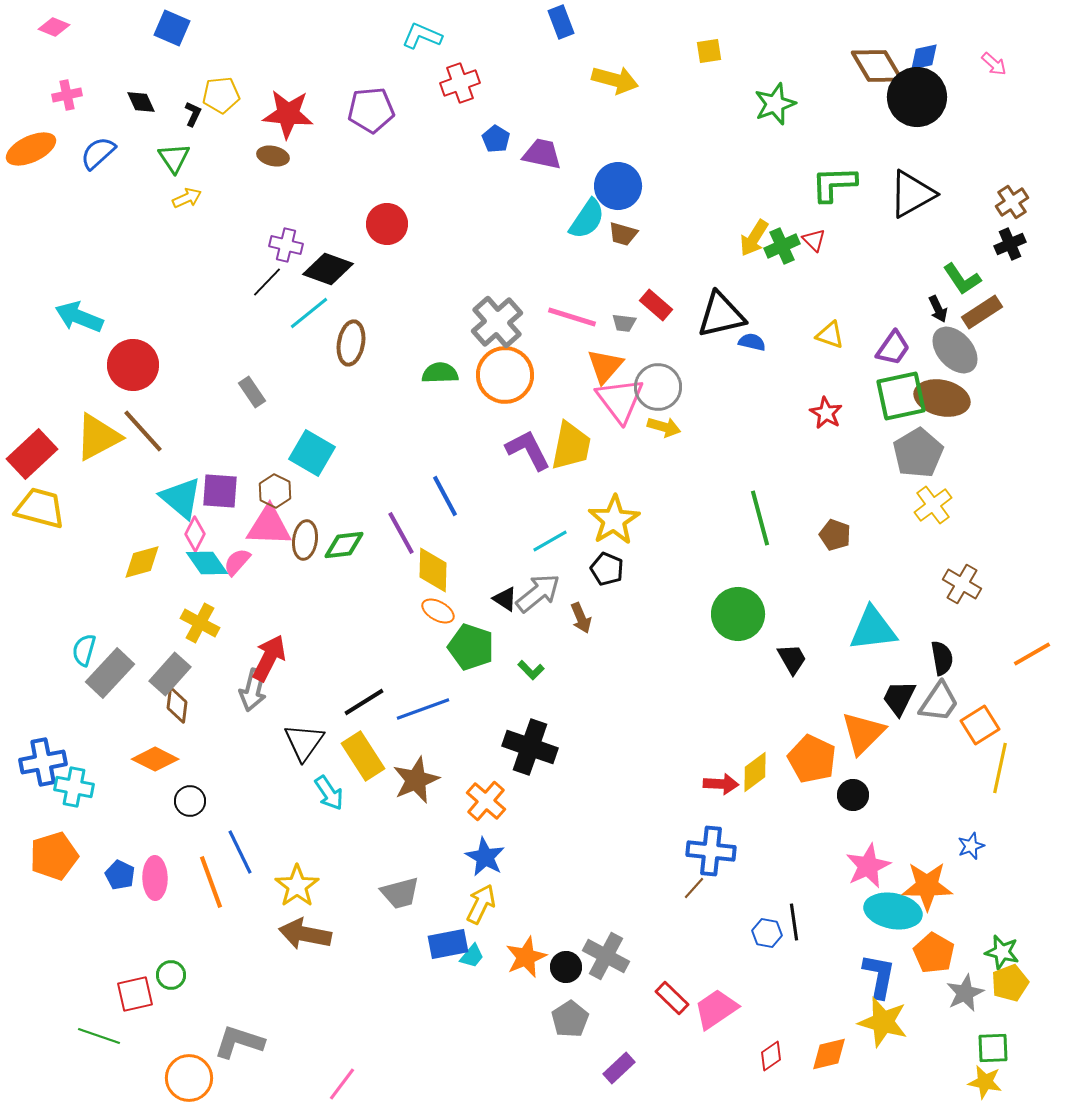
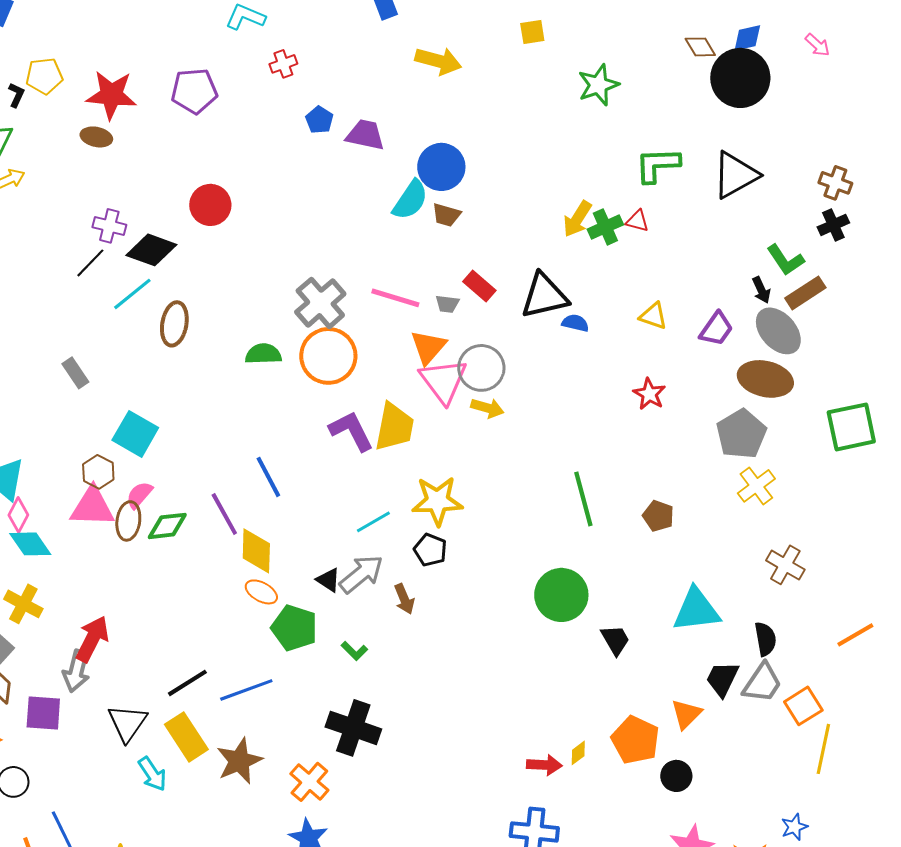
brown diamond: (877, 66) -> (700, 47), size x0.6
red cross: (460, 83) -> (283, 64), size x0.7
brown cross: (1012, 202) -> (835, 183), turned -36
red triangle: (814, 240) -> (637, 221), turned -30
green square: (901, 396) -> (851, 427), moved
purple square: (220, 491) -> (43, 713), moved
yellow star: (614, 520) -> (437, 501), turned 30
pink semicircle: (237, 562) -> (139, 495), moved
orange triangle: (863, 733) -> (686, 714), size x0.7
yellow diamond: (755, 772) -> (578, 753), size x0.6

